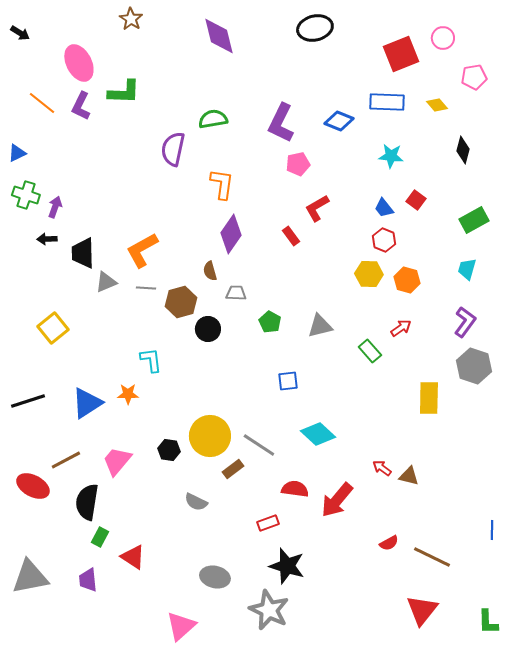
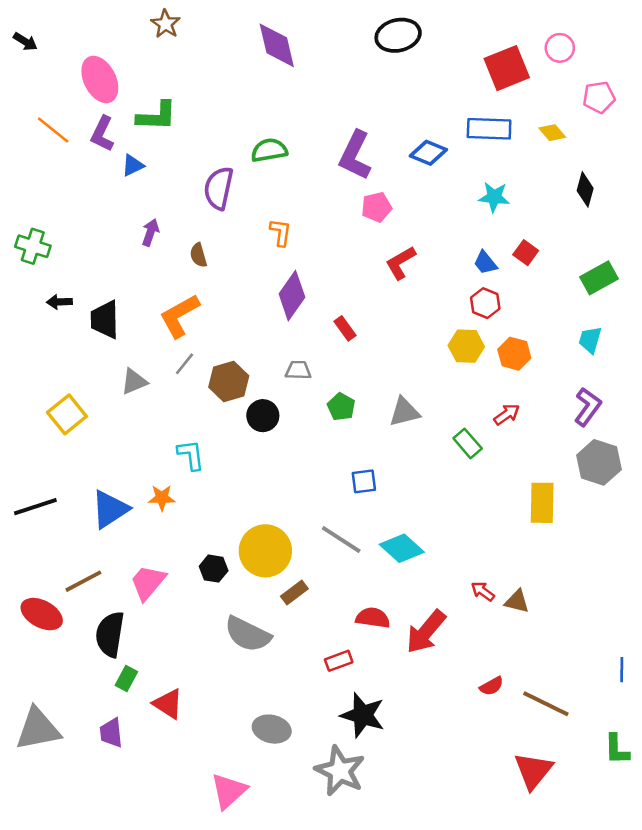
blue triangle: (17, 153) -> (133, 165), moved
orange L-shape: (222, 184) -> (281, 232), size x0.7
purple arrow: (55, 207) -> (150, 232), moved
red rectangle: (291, 236) -> (345, 328), moved
brown semicircle: (210, 271) -> (198, 255), moved
gray triangle: (106, 282) -> (134, 382), moved
gray line: (146, 288) -> (184, 364), turned -54
gray line: (259, 445) -> (341, 539), moved
gray semicircle: (196, 502) -> (248, 634), size x1.6
green L-shape: (488, 622) -> (617, 749), moved

